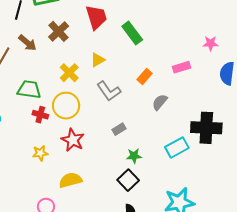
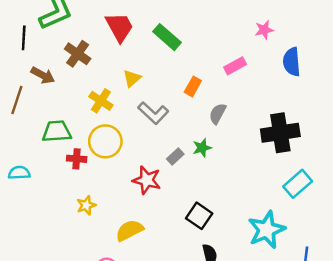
red star: (73, 140) -> (147, 180), moved
cyan rectangle: (177, 147) -> (298, 184), moved
green star: (134, 156) -> (202, 148), moved

